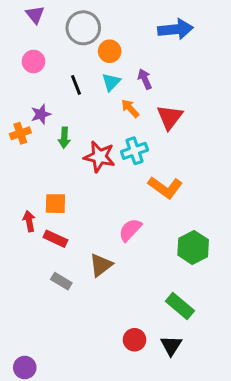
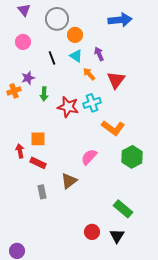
cyan triangle: (111, 82) -> (76, 56), turned -40
green hexagon: (193, 247) -> (132, 157), moved
gray rectangle: (61, 281) -> (42, 192), turned 48

